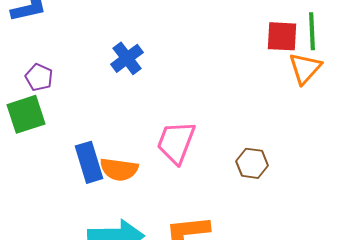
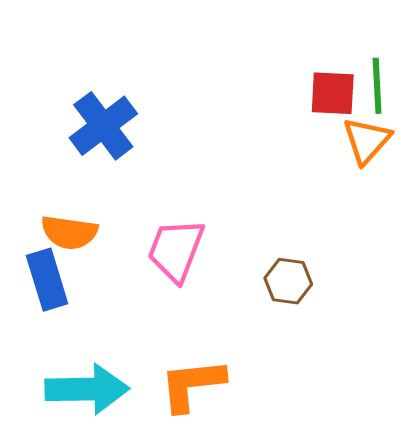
blue cross: (127, 58) -> (103, 126), size x1.4
orange semicircle: (119, 169) -> (69, 232), moved

